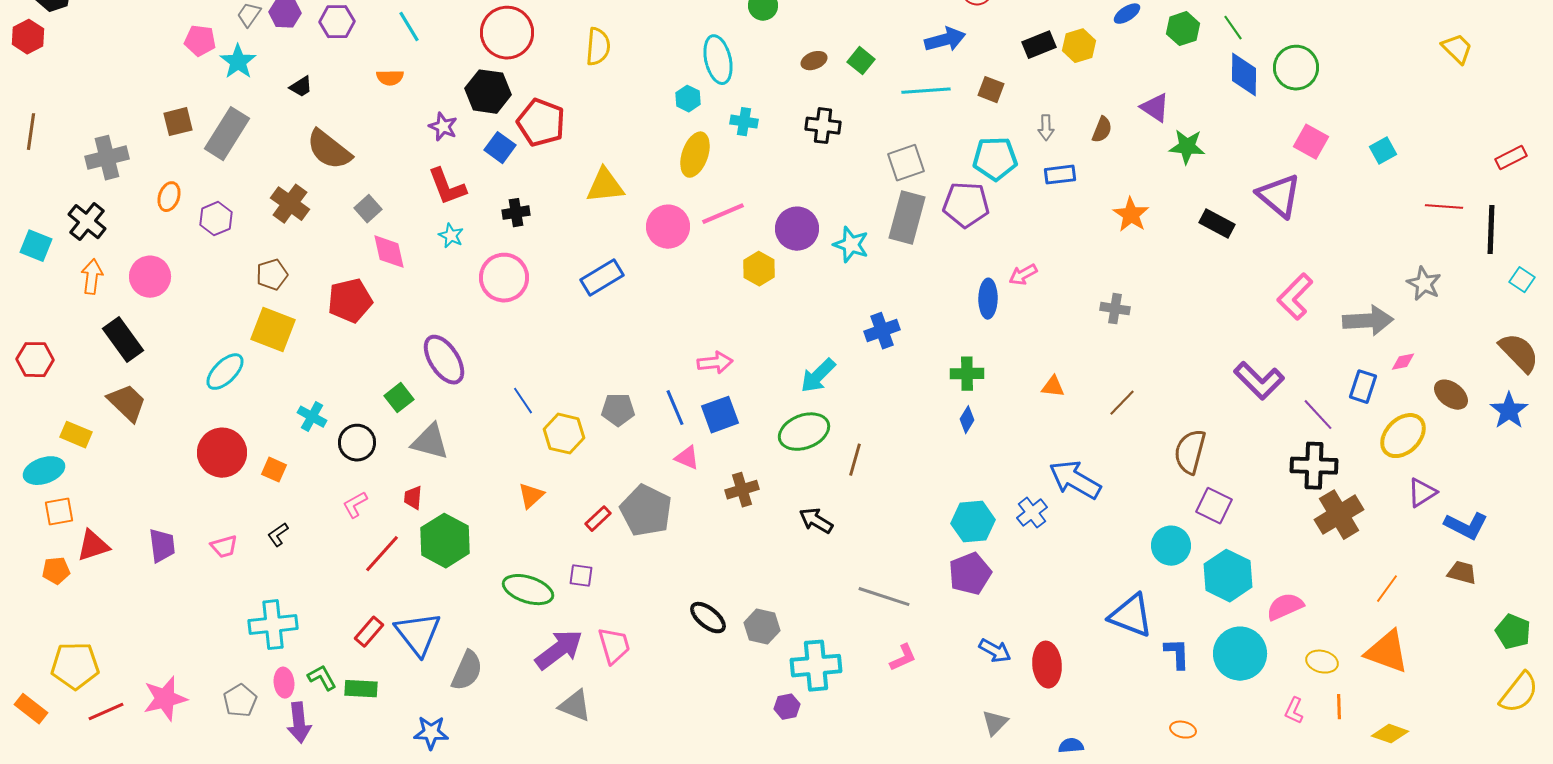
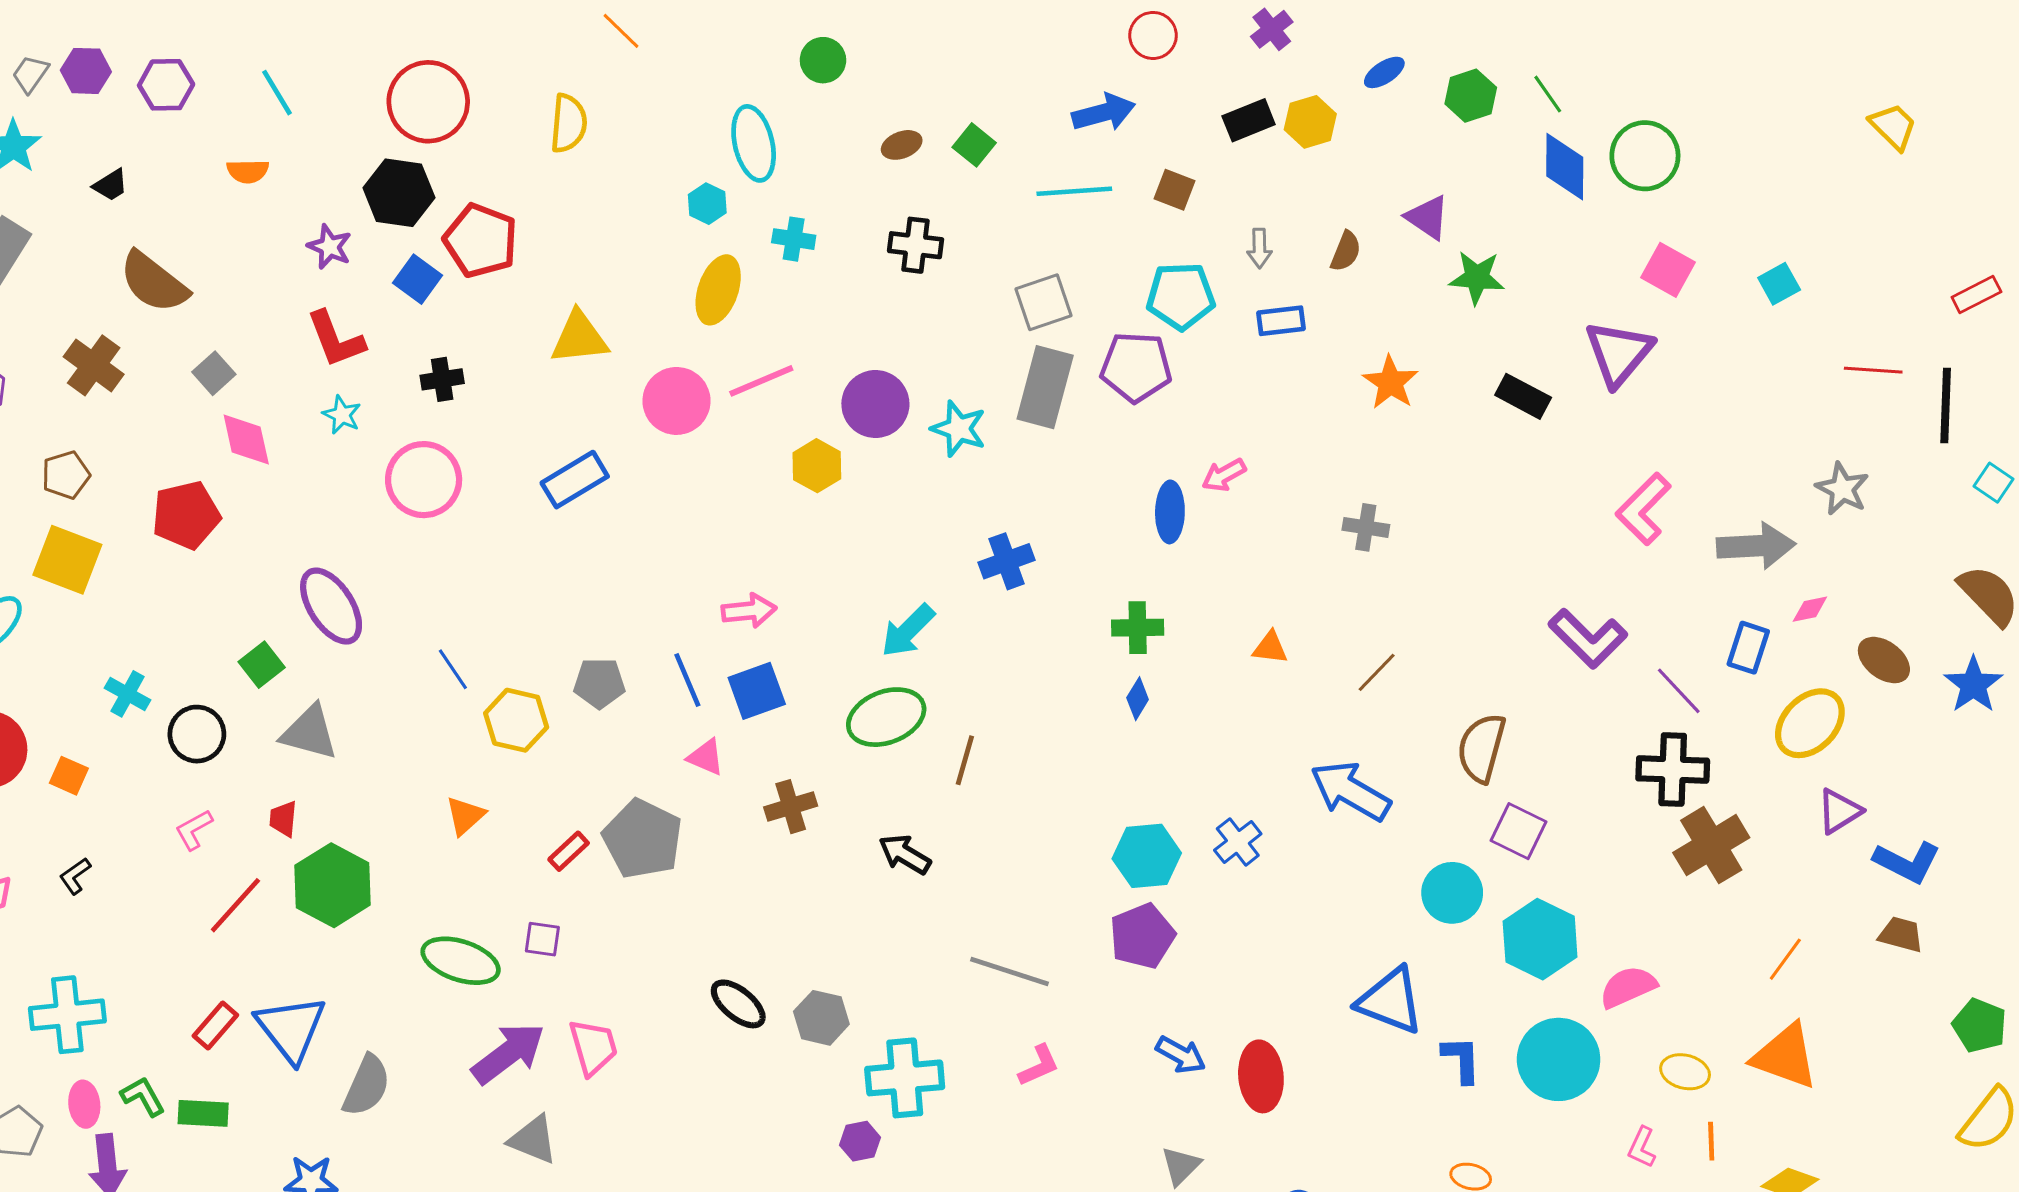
purple triangle: (1279, 196) -> (1619, 353), turned 30
blue arrow: (1075, 480) -> (1350, 791), moved

